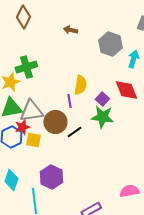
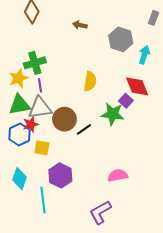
purple square: (102, 99) -> (126, 101), moved
purple line: (69, 101) -> (40, 85), moved
yellow square: (33, 140) -> (42, 148), moved
pink semicircle: (129, 191) -> (118, 175), moved

